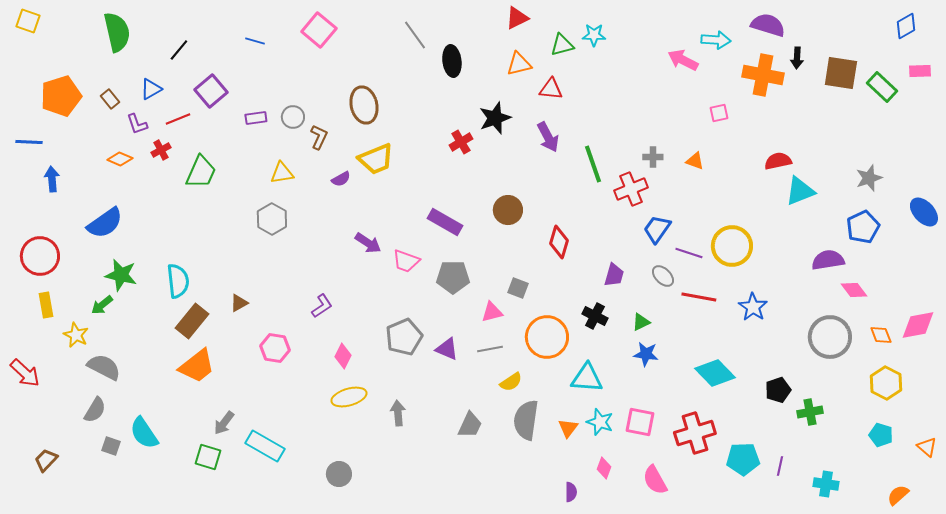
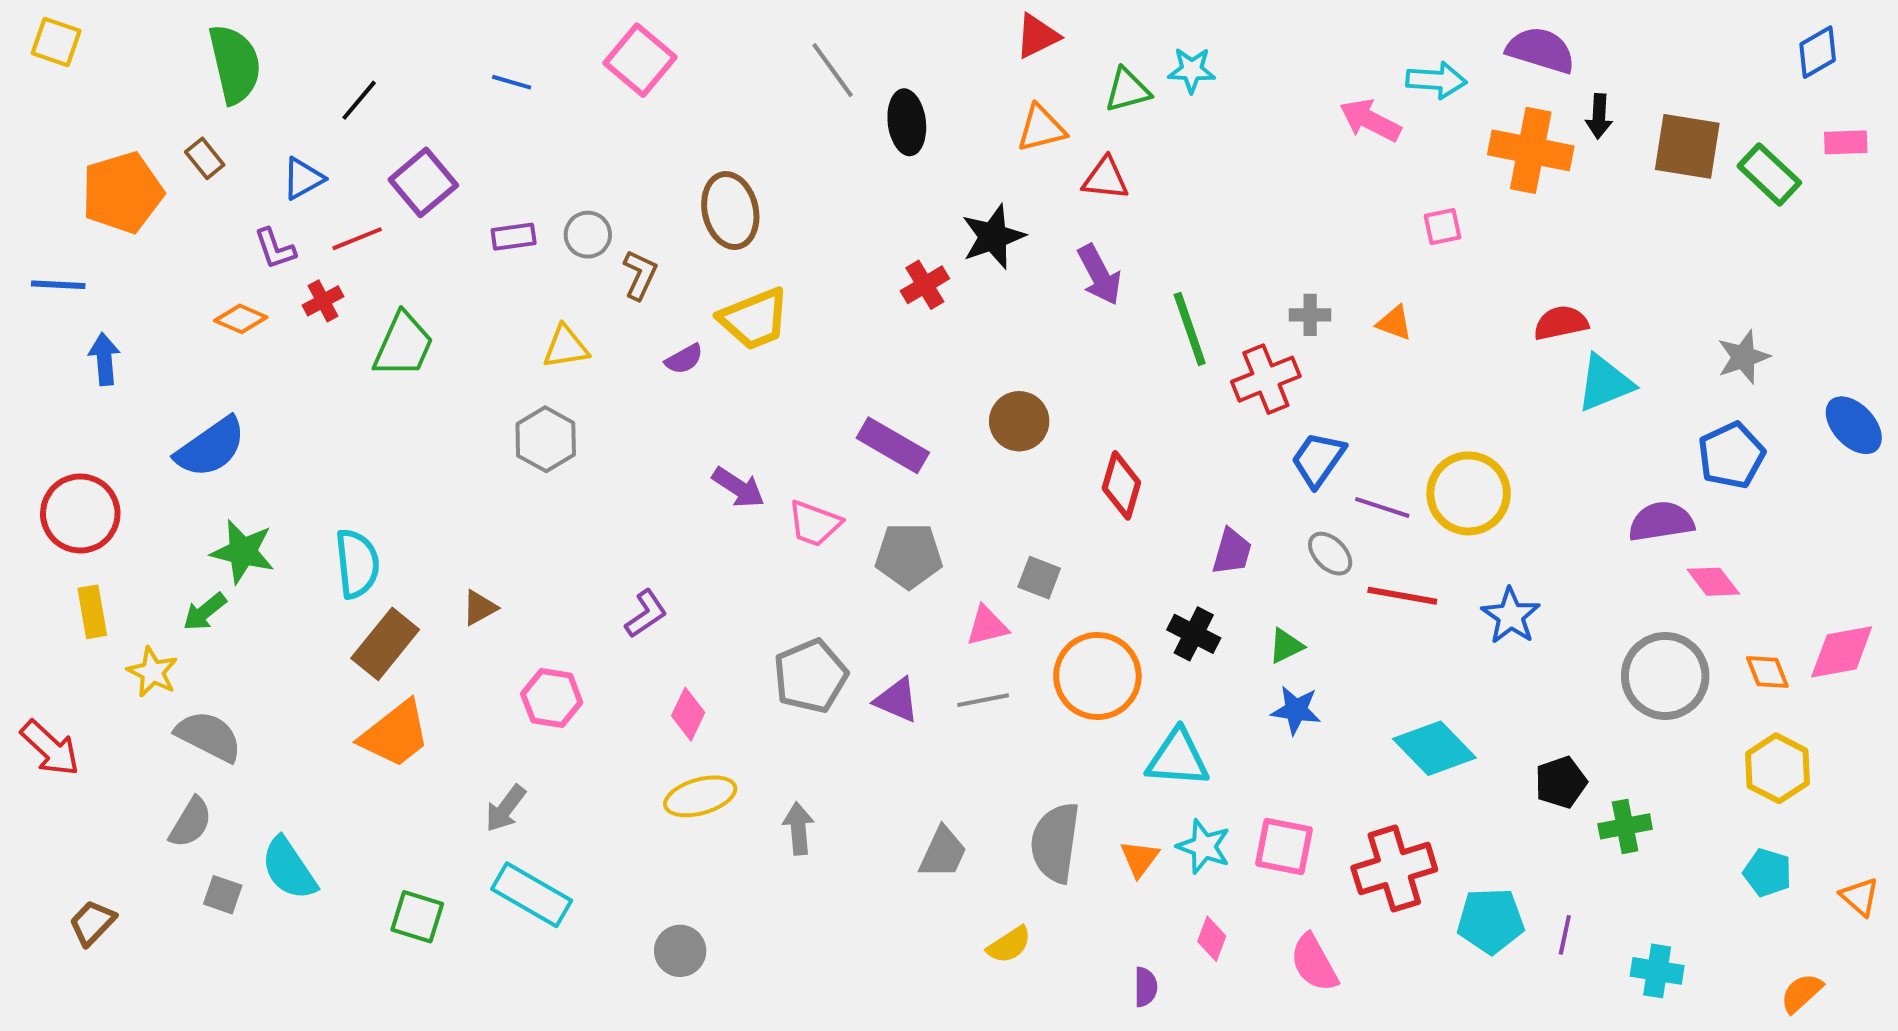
brown rectangle: (110, 99) -> (205, 158), moved
yellow semicircle: (511, 382) -> (1009, 945), moved
gray arrow: (224, 423) -> (506, 808), moved

